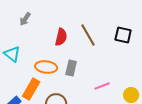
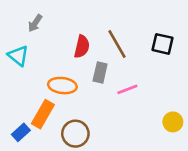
cyan triangle: (12, 54) -> (18, 56), moved
gray rectangle: (71, 68) -> (100, 73), moved
pink line: (102, 86) -> (127, 89), moved

